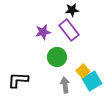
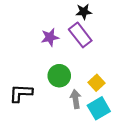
green circle: (57, 57) -> (59, 76), moved
cyan square: (92, 81) -> (99, 108), moved

